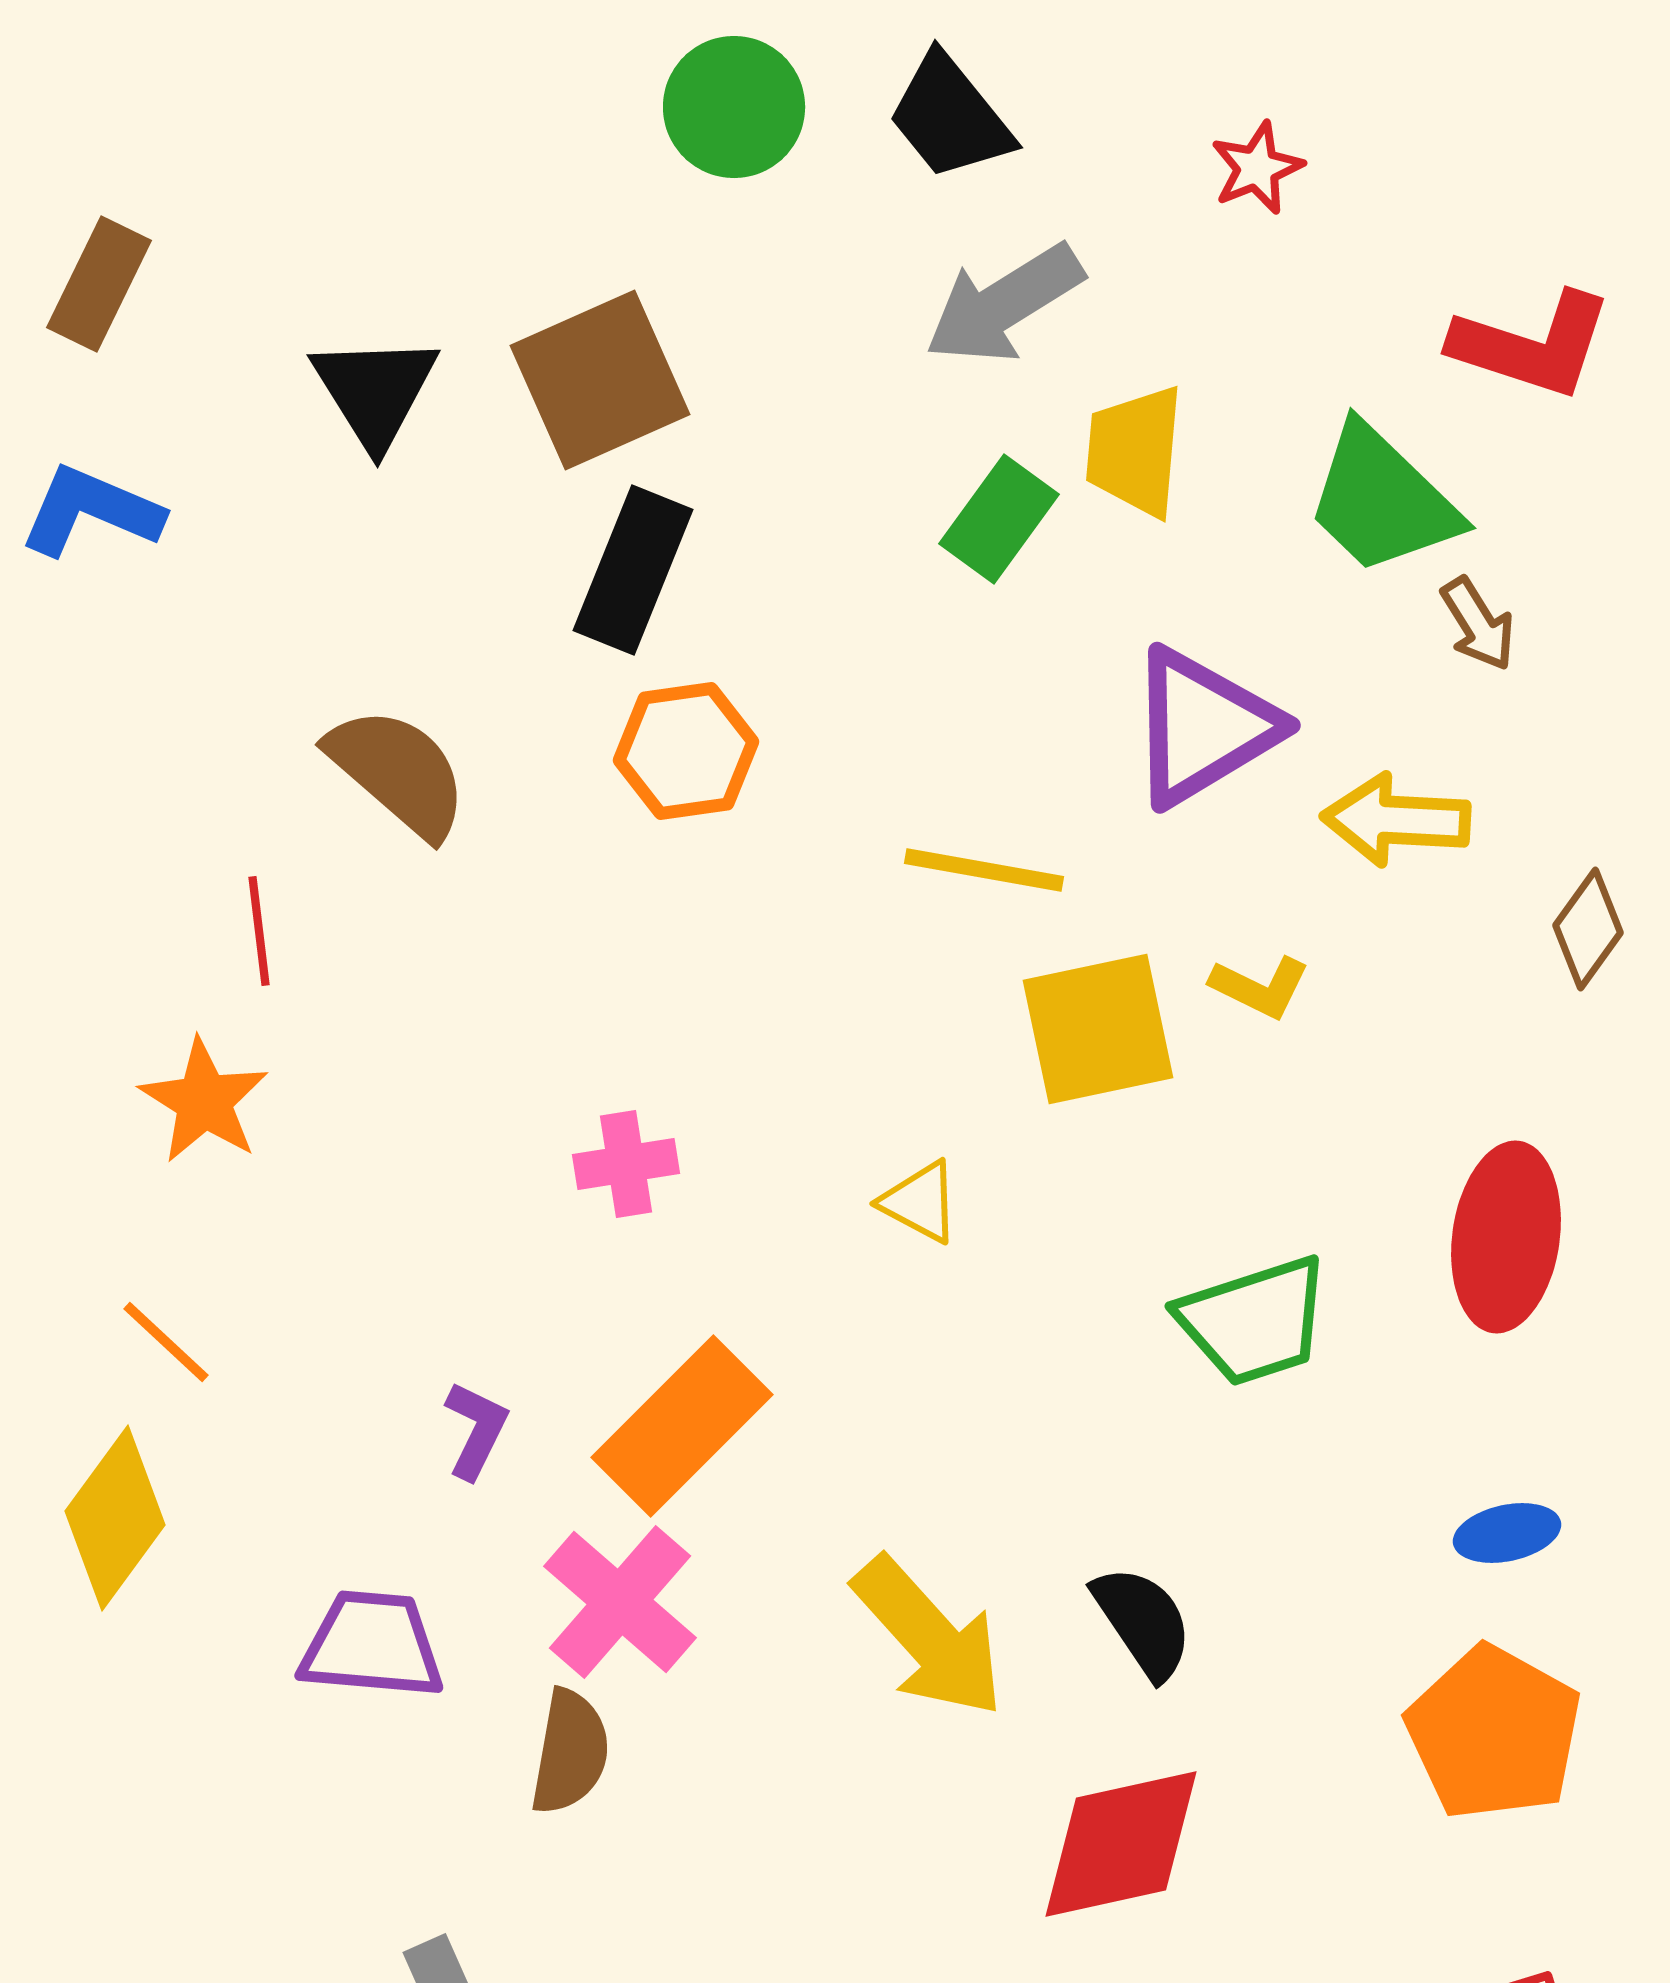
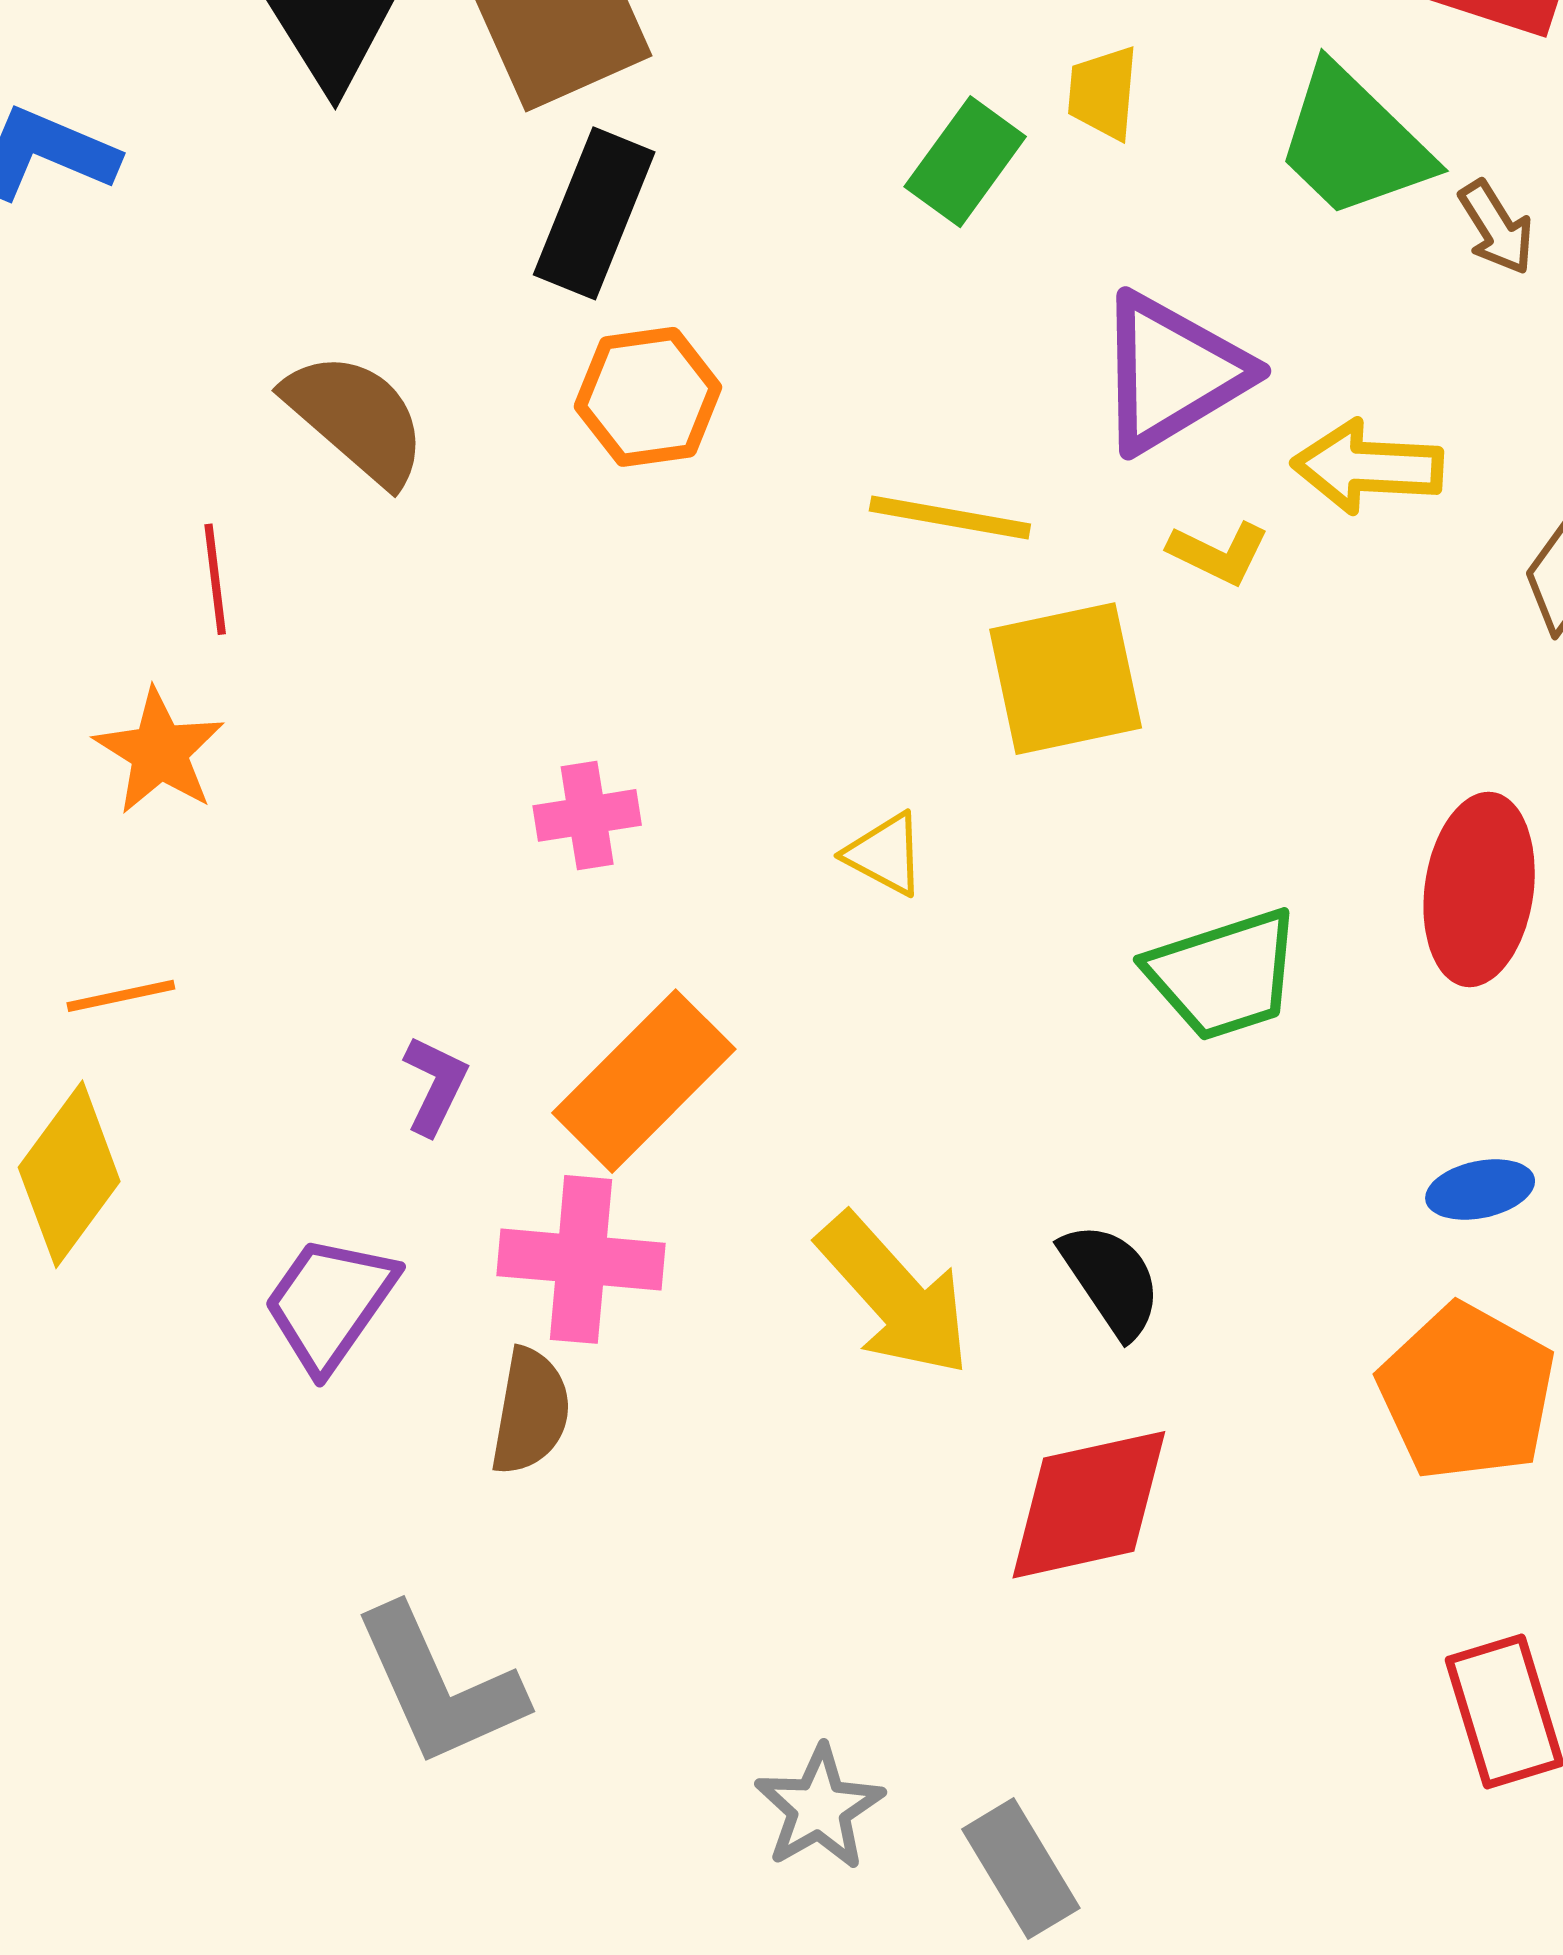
yellow trapezoid: (1135, 451) -> (1103, 93), size x0.7
brown arrow: (1478, 624) -> (1496, 228), moved
yellow L-shape: (1260, 987) -> (1219, 553), moved
orange line: (166, 1342) -> (121, 996), turned -55
pink cross: (620, 1602) -> (581, 1259), turned -36
purple trapezoid: (372, 1645) -> (330, 1303), turned -60

